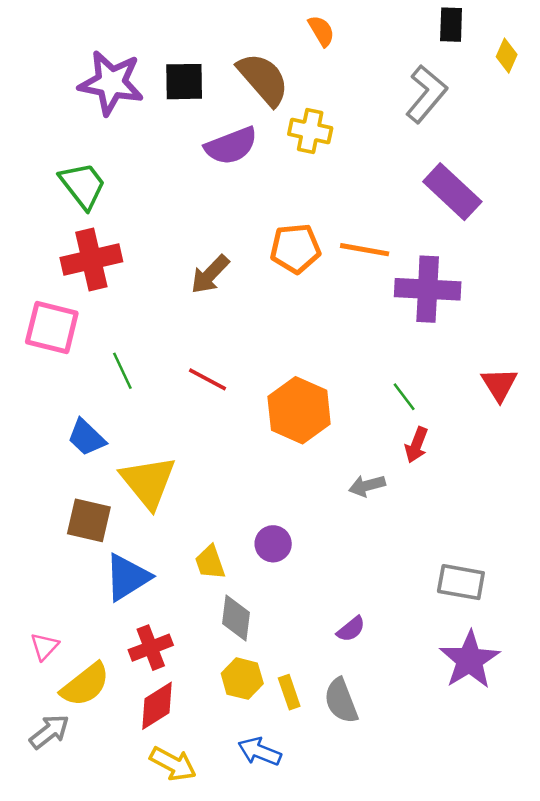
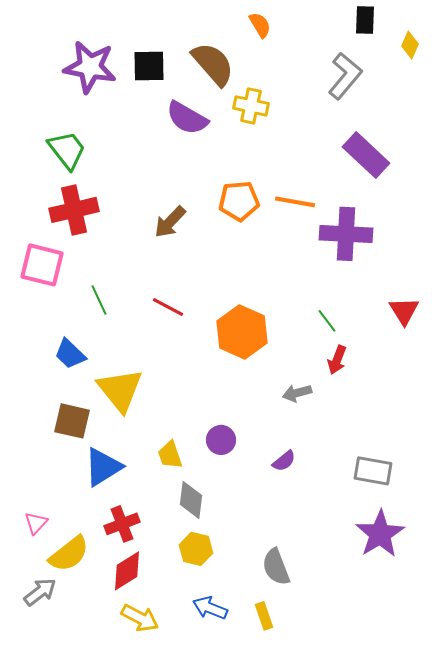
purple semicircle: (231, 146) -> (187, 118), turned 51
purple semicircle: (351, 629) -> (284, 461), moved
yellow rectangle: (289, 692) -> (264, 616), moved

